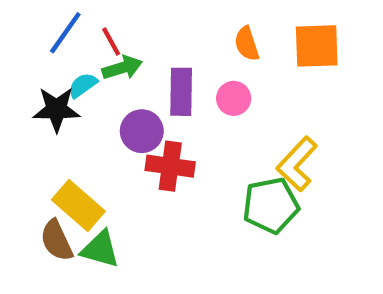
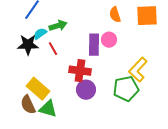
red line: (111, 42) -> (53, 49), moved
purple rectangle: (181, 92) -> (94, 45), moved
purple circle: (142, 131) -> (86, 90), moved

